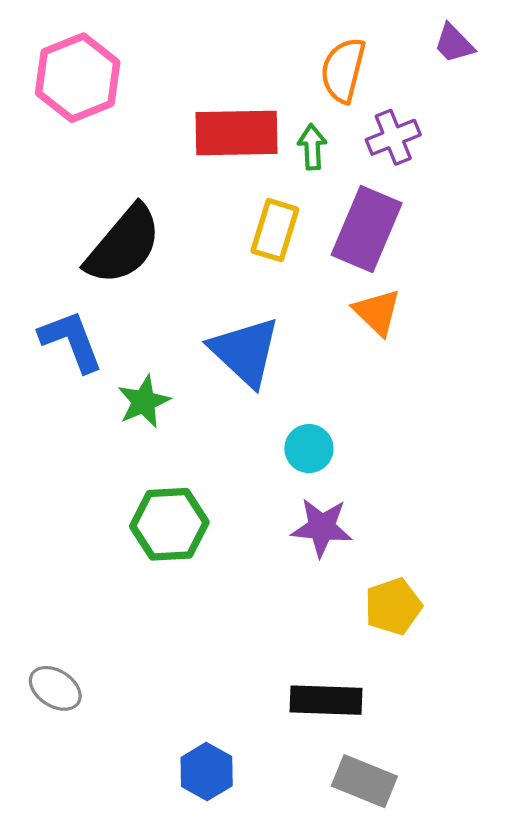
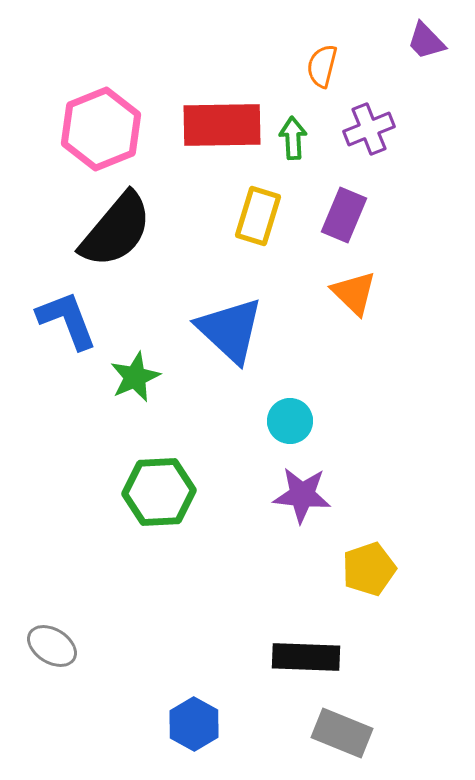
orange semicircle: (343, 70) -> (322, 66), size x0.7
pink hexagon: (78, 78) -> (101, 129), moved
purple rectangle: (367, 229) -> (344, 215), size x0.7

